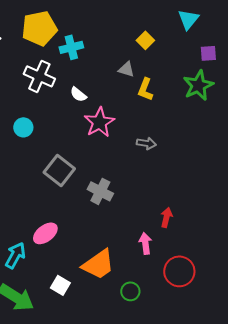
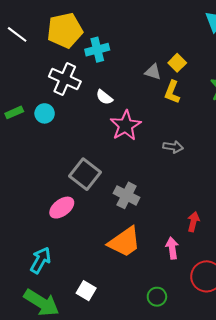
yellow square: (145, 40) -> (177, 63), moved
cyan circle: (23, 127) -> (45, 113), moved
pink ellipse: (45, 233) -> (62, 208), moved
orange trapezoid: (98, 264) -> (125, 242), moved

